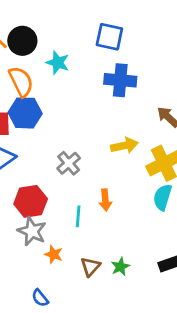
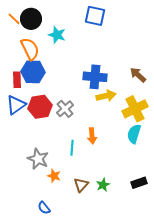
blue cross: (120, 80) -> (95, 77), moved
red hexagon: (31, 201) -> (40, 107), moved

